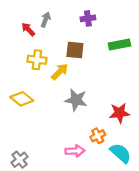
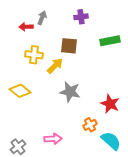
red arrow: (28, 29) -> (26, 27), turned -48
red star: (119, 113) -> (110, 104), turned 30
pink arrow: (75, 151) -> (53, 139), moved

